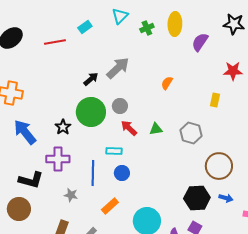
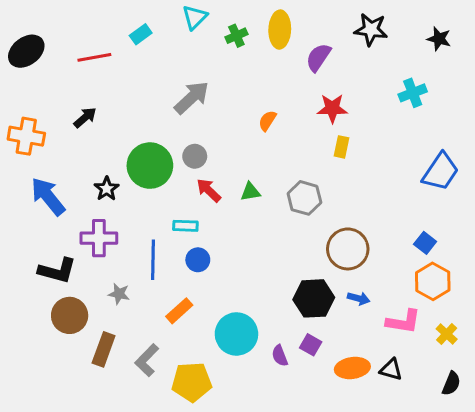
red star: (233, 71) -> (332, 108), moved
black arrow: (91, 79) -> (85, 118), moved
brown circle: (19, 209) -> (70, 315), moved

